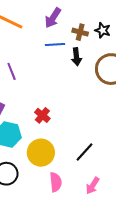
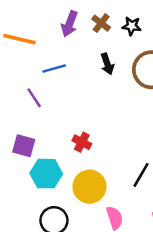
brown cross: (80, 32) -> (101, 23), moved, turned 35
blue line: (55, 44) -> (54, 69), moved

